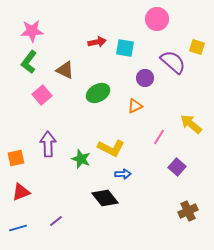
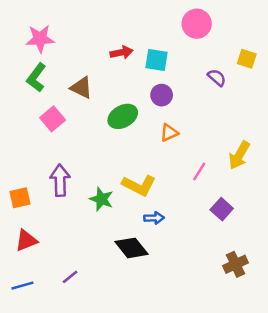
purple semicircle: (173, 62) -> (217, 78), size x0.6
purple circle: (145, 78) -> (162, 95), moved
yellow arrow: (191, 124) -> (239, 155), turned -100

